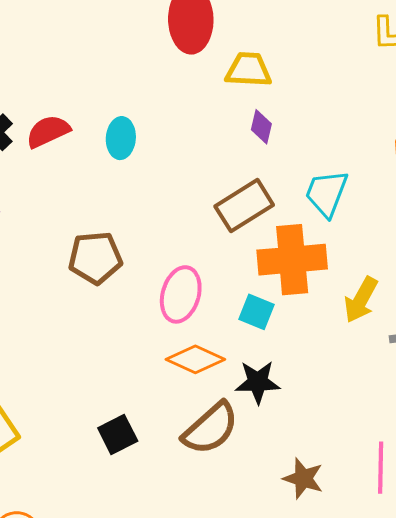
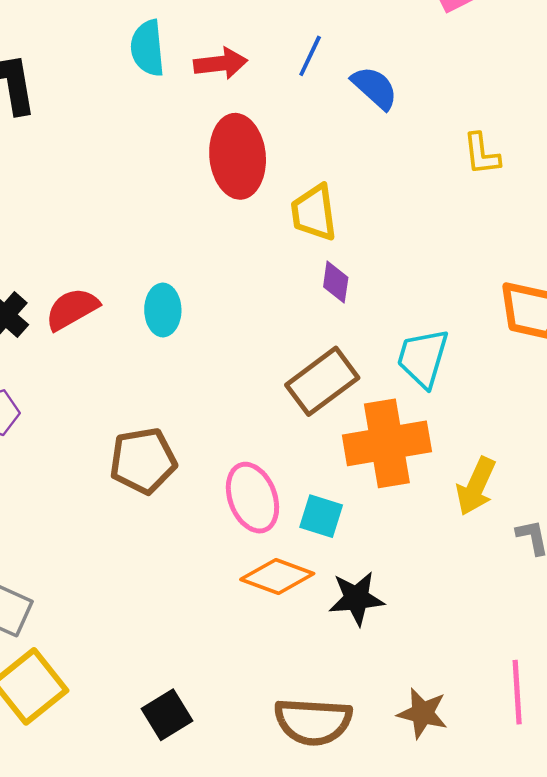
yellow trapezoid: (248, 70) -> (314, 213), turned -96
pink ellipse: (181, 294) -> (252, 498), turned -32
cyan square: (257, 312) -> (321, 516), moved
brown semicircle: (210, 428) -> (313, 722), moved, turned 50
black square: (118, 434) -> (167, 715), moved

